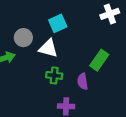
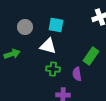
cyan square: (58, 23) -> (56, 25), turned 35
gray circle: (23, 38) -> (25, 27), moved

